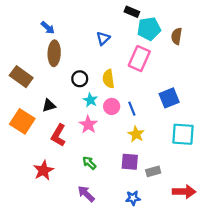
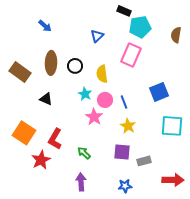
brown semicircle: (177, 36) -> (176, 35), moved
brown ellipse: (54, 53) -> (51, 63), moved
black circle: (80, 79) -> (75, 66), moved
black triangle: (49, 105) -> (46, 99), turned 40
orange square: (22, 121) -> (24, 133), moved
pink star: (88, 125) -> (94, 117), moved
red L-shape: (58, 135) -> (55, 139), moved
purple arrow: (86, 194) -> (81, 182), turned 42

